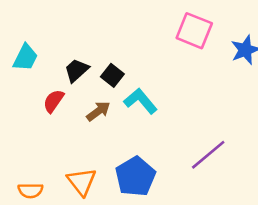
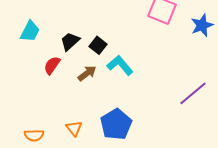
purple line: (208, 155) -> (193, 93), moved
orange triangle: (82, 182) -> (74, 128), size x0.7

